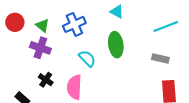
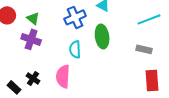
blue cross: (74, 24) -> (75, 17), moved
cyan semicircle: (87, 58) -> (75, 49), turned -138
black cross: (46, 80) -> (33, 78), moved

